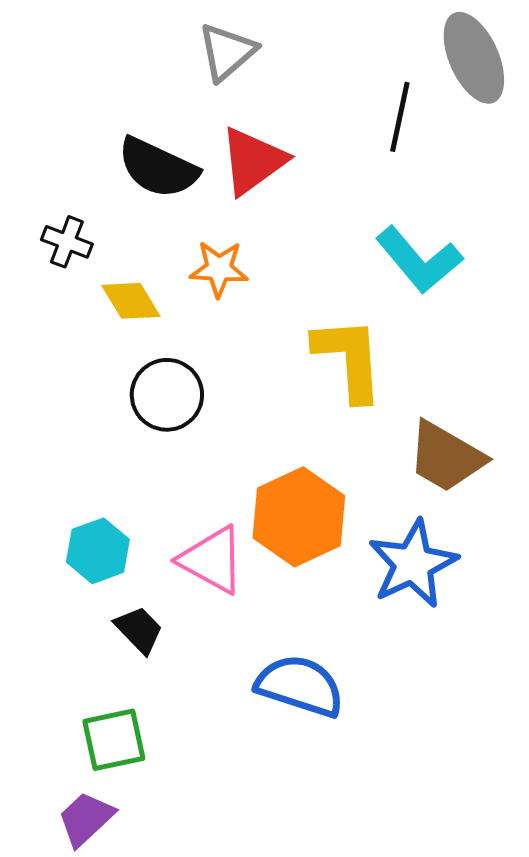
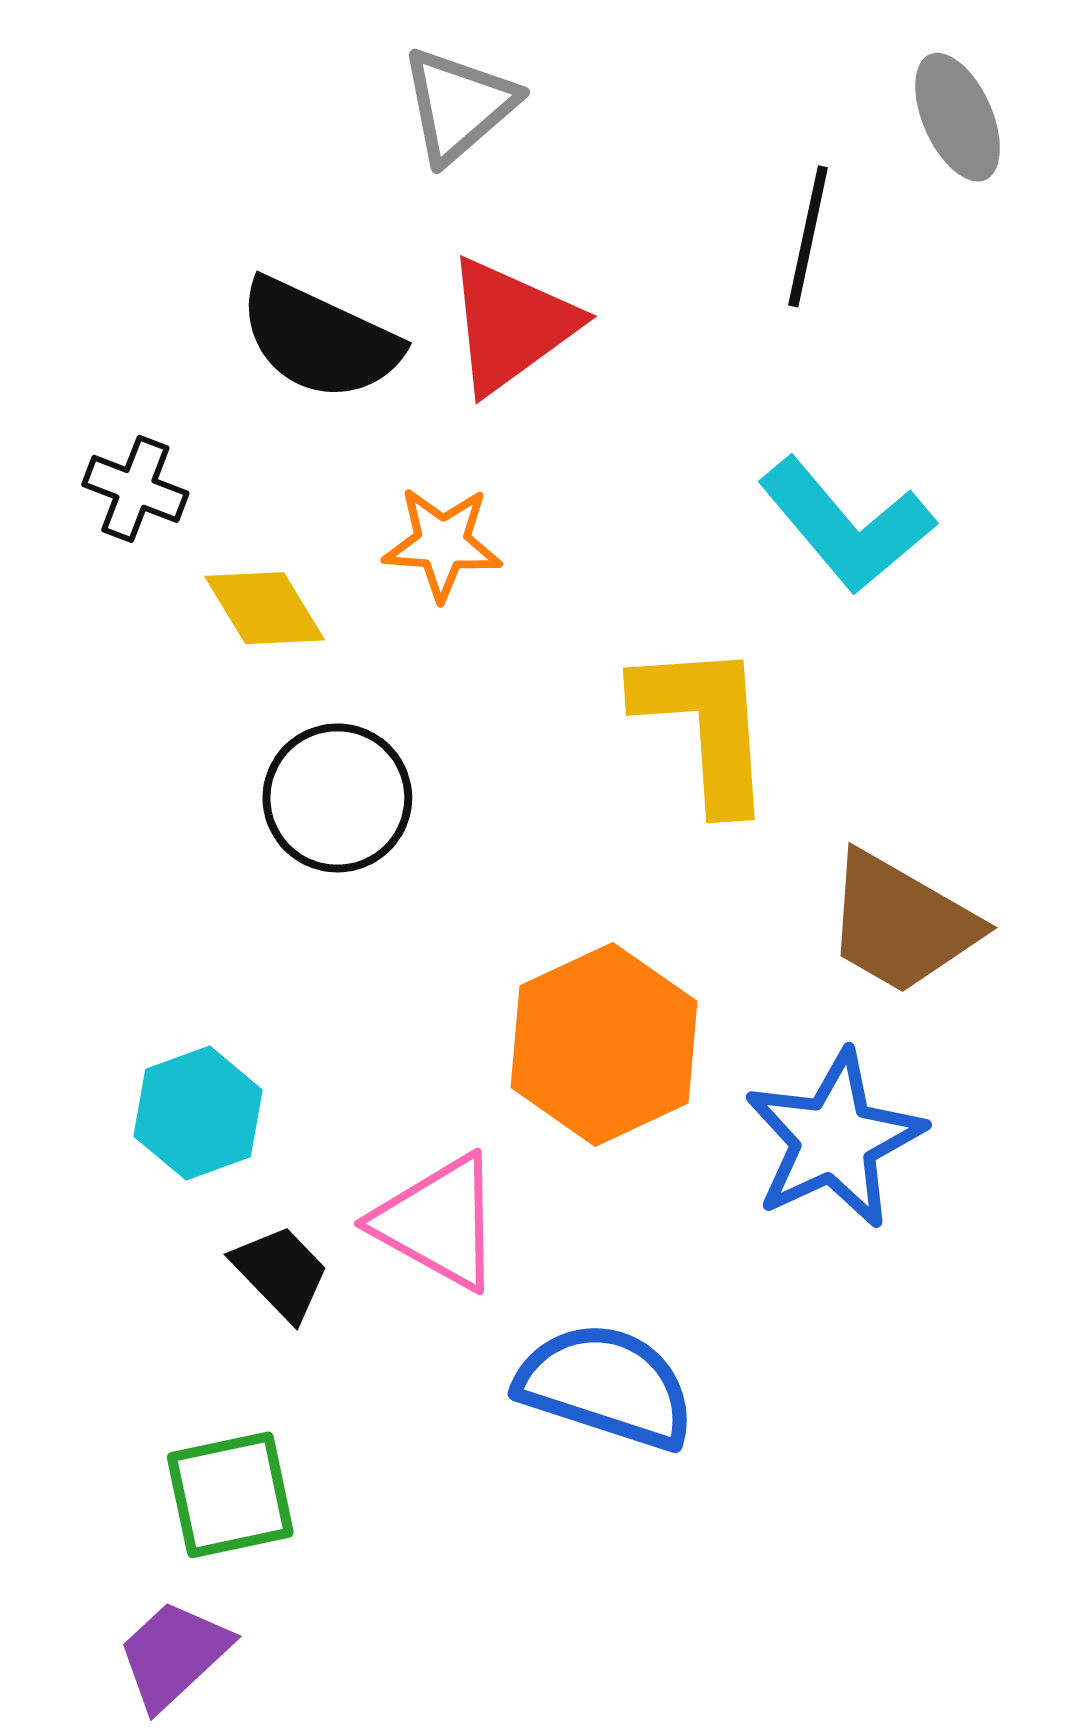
gray ellipse: (474, 58) -> (958, 117), size x0.7
pink triangle: (212, 560) -> (438, 1222), moved

